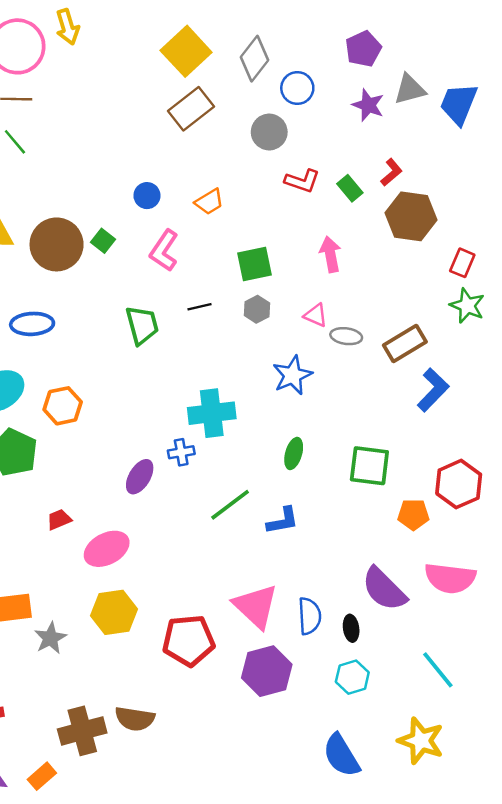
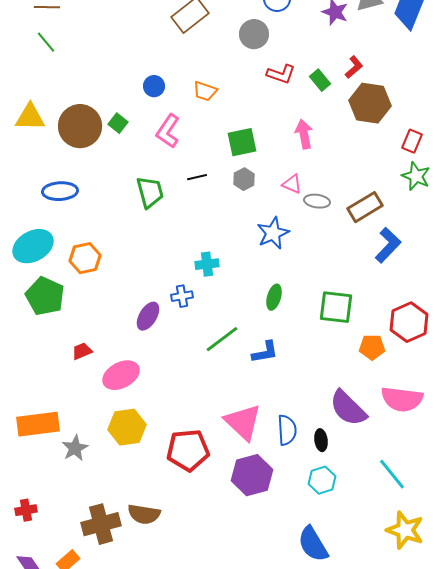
orange trapezoid: (209, 202) -> (205, 91), turned 50
cyan cross: (212, 413) -> (207, 264), size x0.6
yellow star: (421, 741) -> (405, 530), moved

